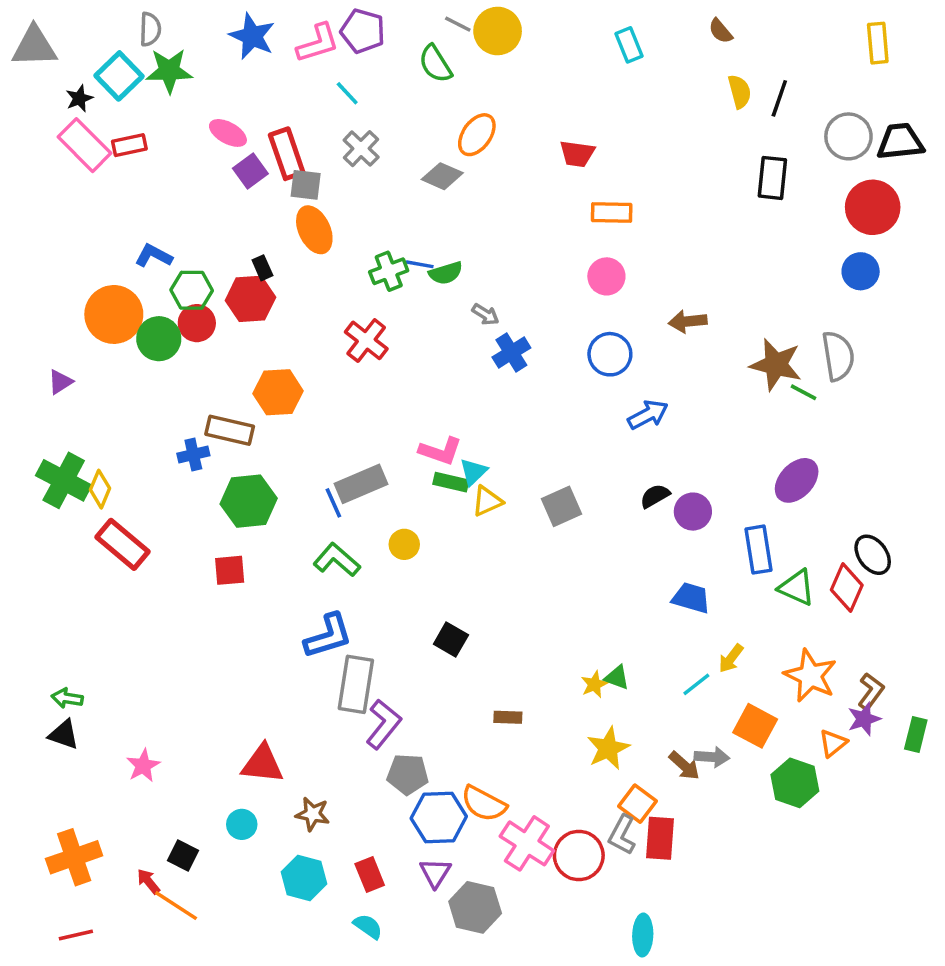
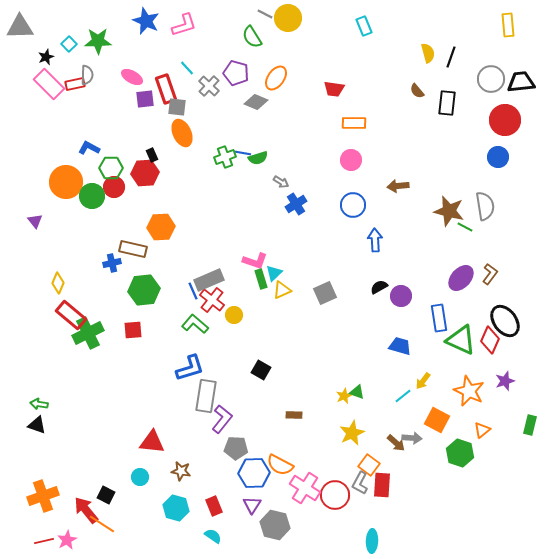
gray semicircle: (150, 29) -> (87, 75), moved
purple pentagon: (363, 31) -> (236, 73), moved
brown semicircle: (721, 31) -> (417, 91), moved
cyan square: (119, 76) -> (69, 44), size x0.6
cyan line: (347, 93) -> (187, 68), moved
purple square: (250, 171) -> (145, 99), turned 30
red cross: (366, 340) -> (212, 300), moved
purple triangle: (60, 382) -> (35, 221), turned -35
blue arrow: (648, 415) -> (375, 240), turned -65
green cross: (64, 480) -> (88, 333), moved, turned 36
green rectangle: (451, 482) -> (261, 279), turned 60
black ellipse: (873, 555) -> (505, 321), size x1.4
green triangle: (797, 588) -> (461, 340), size x1.4
brown L-shape: (871, 691) -> (490, 274), moved
purple star: (864, 719) -> (505, 381), moved
pink star: (143, 766) -> (67, 540), moved
red arrow: (148, 881) -> (86, 510), size x1.8

